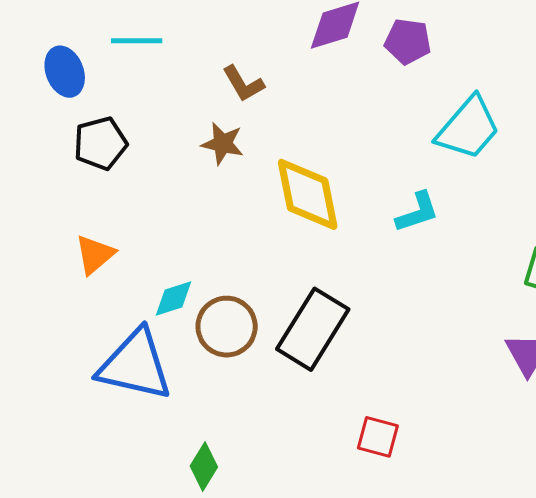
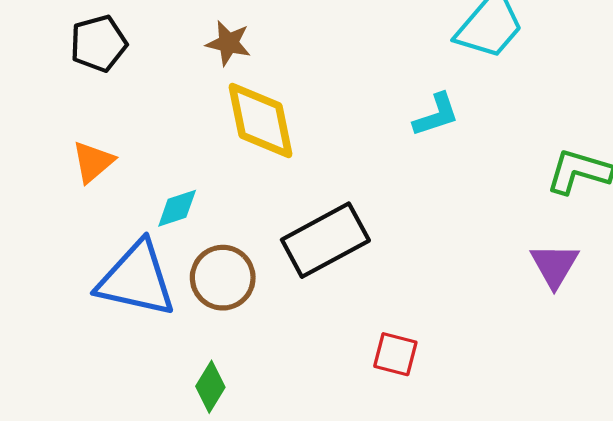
yellow diamond: (308, 194) -> (261, 120), moved
brown circle: (227, 327) -> (223, 278), moved
black rectangle: (313, 329) -> (325, 240), turned 30

